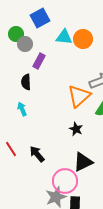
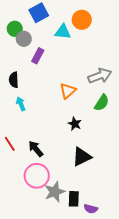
orange circle: (83, 39) -> (82, 20), moved
black semicircle: (26, 82) -> (14, 80), moved
orange triangle: (79, 96) -> (68, 91), moved, size x0.7
pink circle: (65, 181) -> (37, 176), moved

